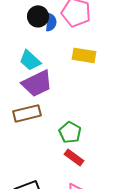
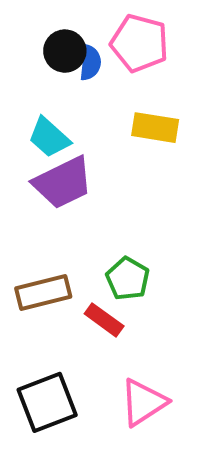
brown rectangle: (27, 113) -> (43, 292), moved
red rectangle: (74, 157) -> (104, 320), moved

